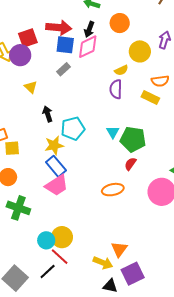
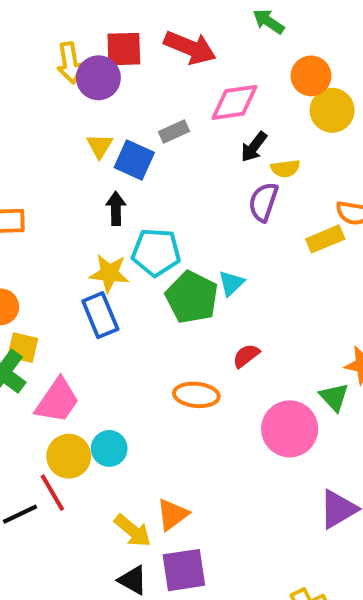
black arrow: (89, 29) -> (254, 147), moved
blue square: (65, 45) -> (134, 160), moved
yellow circle: (140, 51) -> (332, 110), moved
yellow rectangle: (150, 97) -> (325, 239), turned -66
green pentagon: (133, 139) -> (192, 297), moved
yellow square: (12, 148) -> (23, 348), moved
pink trapezoid: (57, 185) -> (57, 401), moved, turned -40
cyan circle: (46, 240) -> (109, 448), moved

